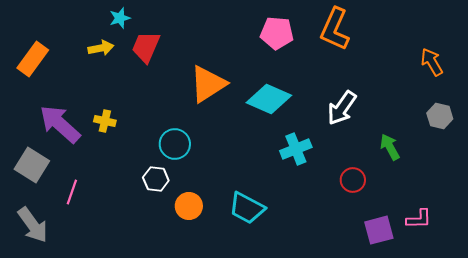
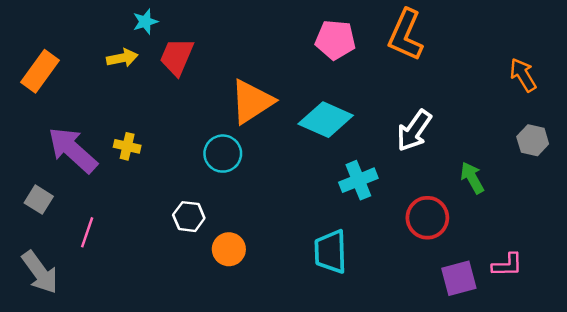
cyan circle: (175, 144) -> (223, 154), moved
gray square: (32, 165) -> (39, 200), size x0.7
red circle: (353, 180) -> (427, 218), size x1.4
cyan trapezoid: (247, 208) -> (331, 252), moved, turned 60

